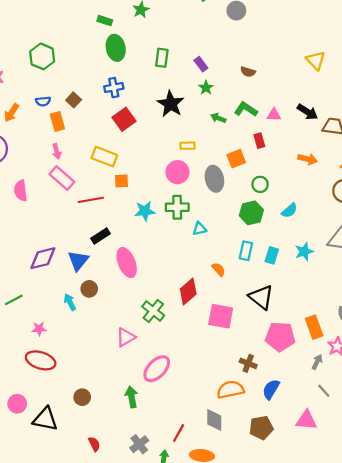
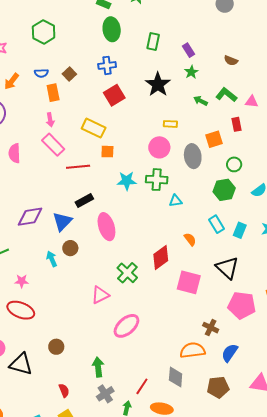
cyan rectangle: (246, 251) -> (216, 224), turned -48
green arrow: (131, 397) -> (98, 367), moved

